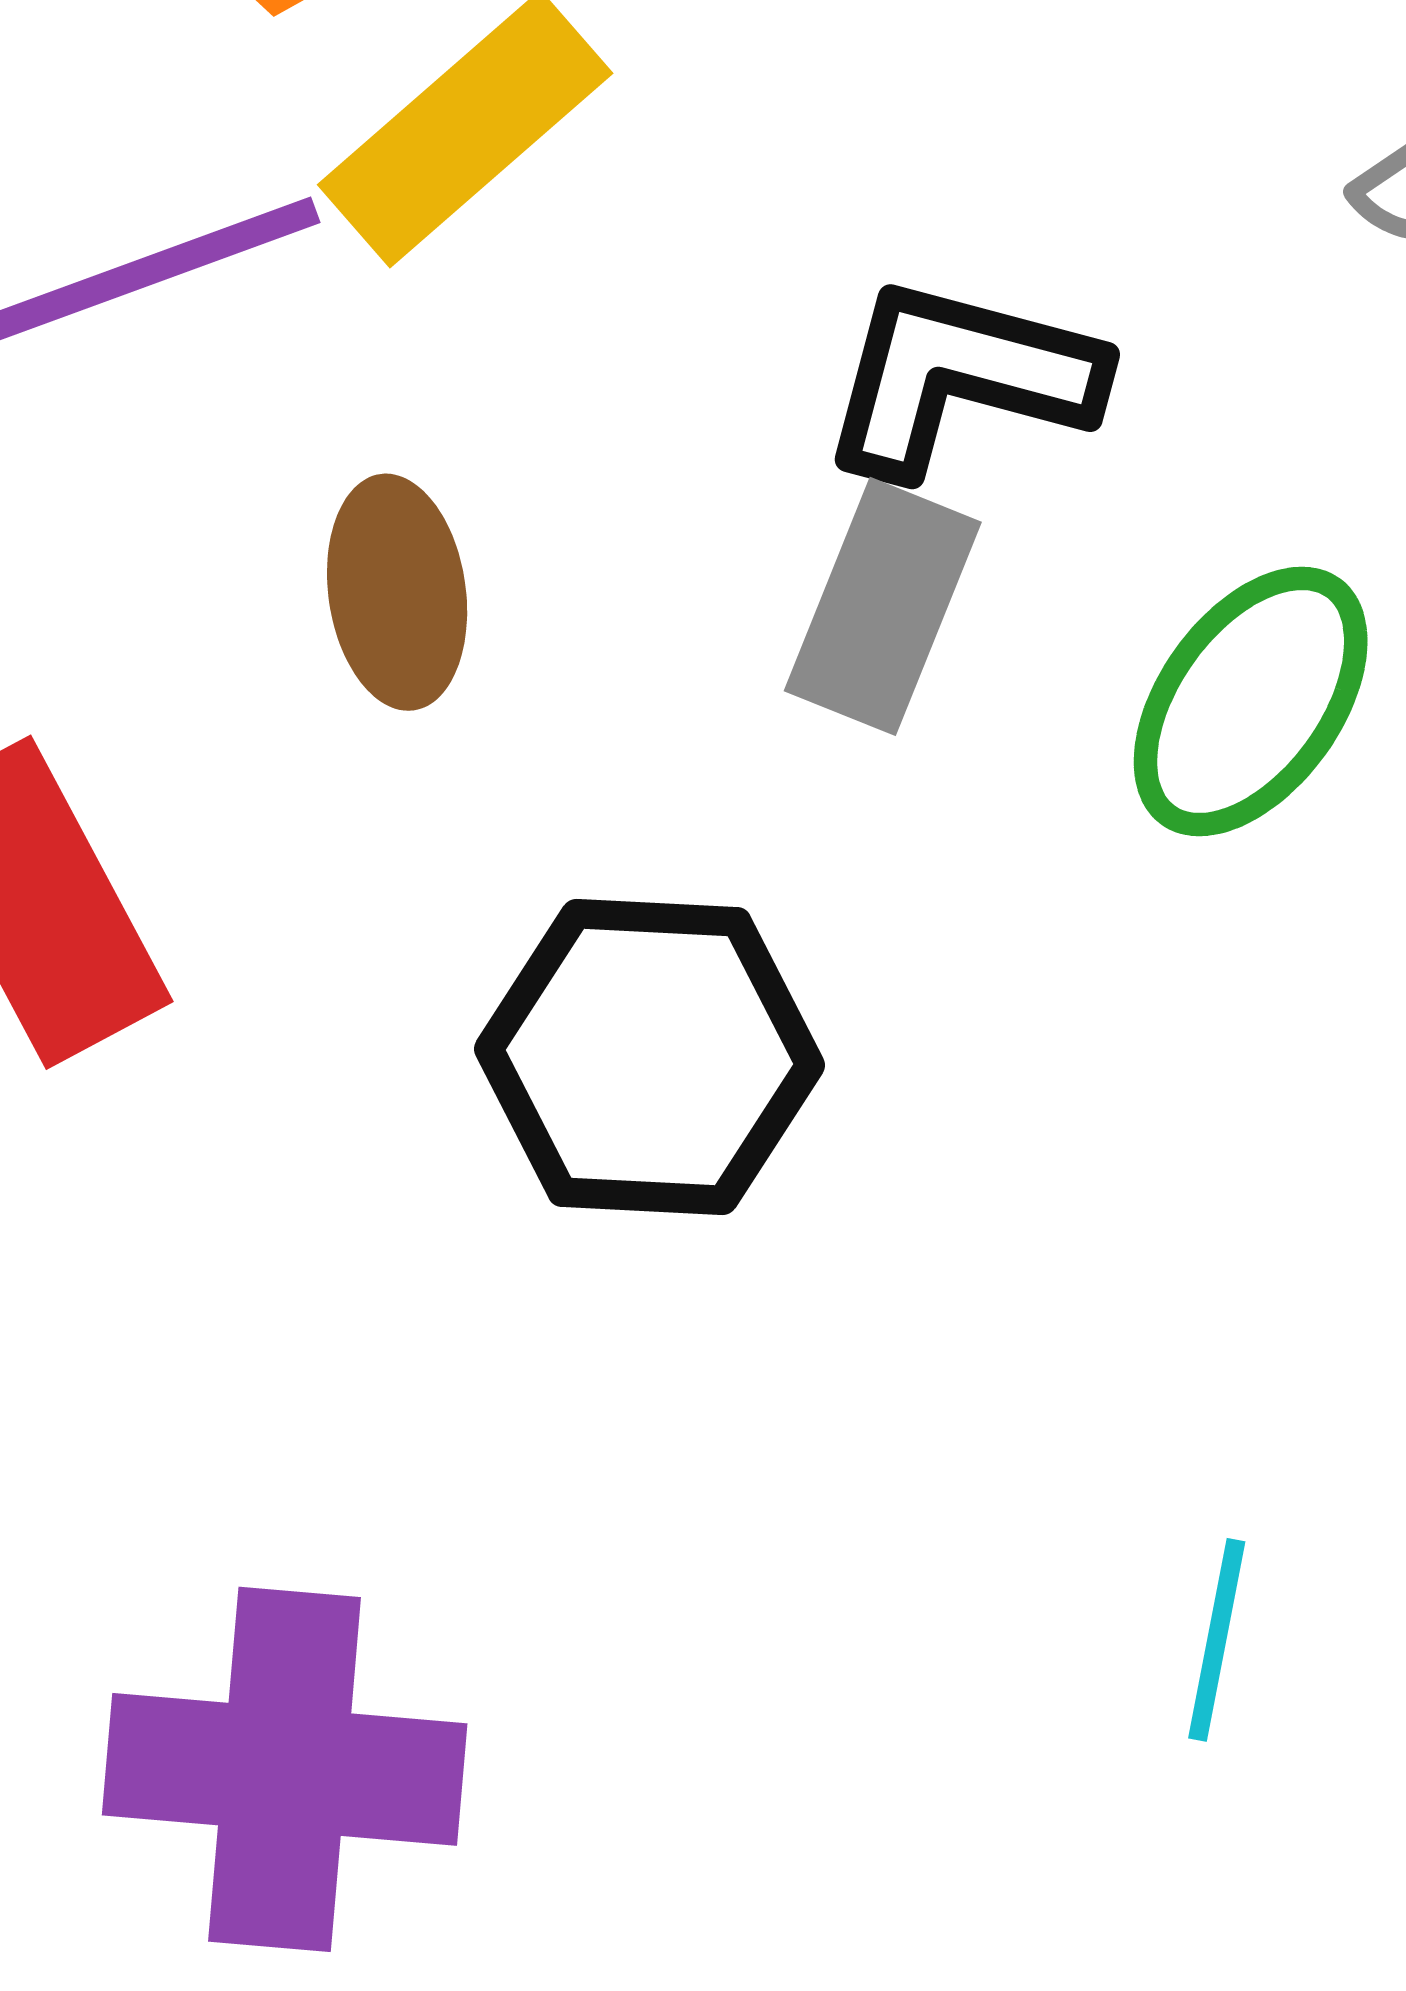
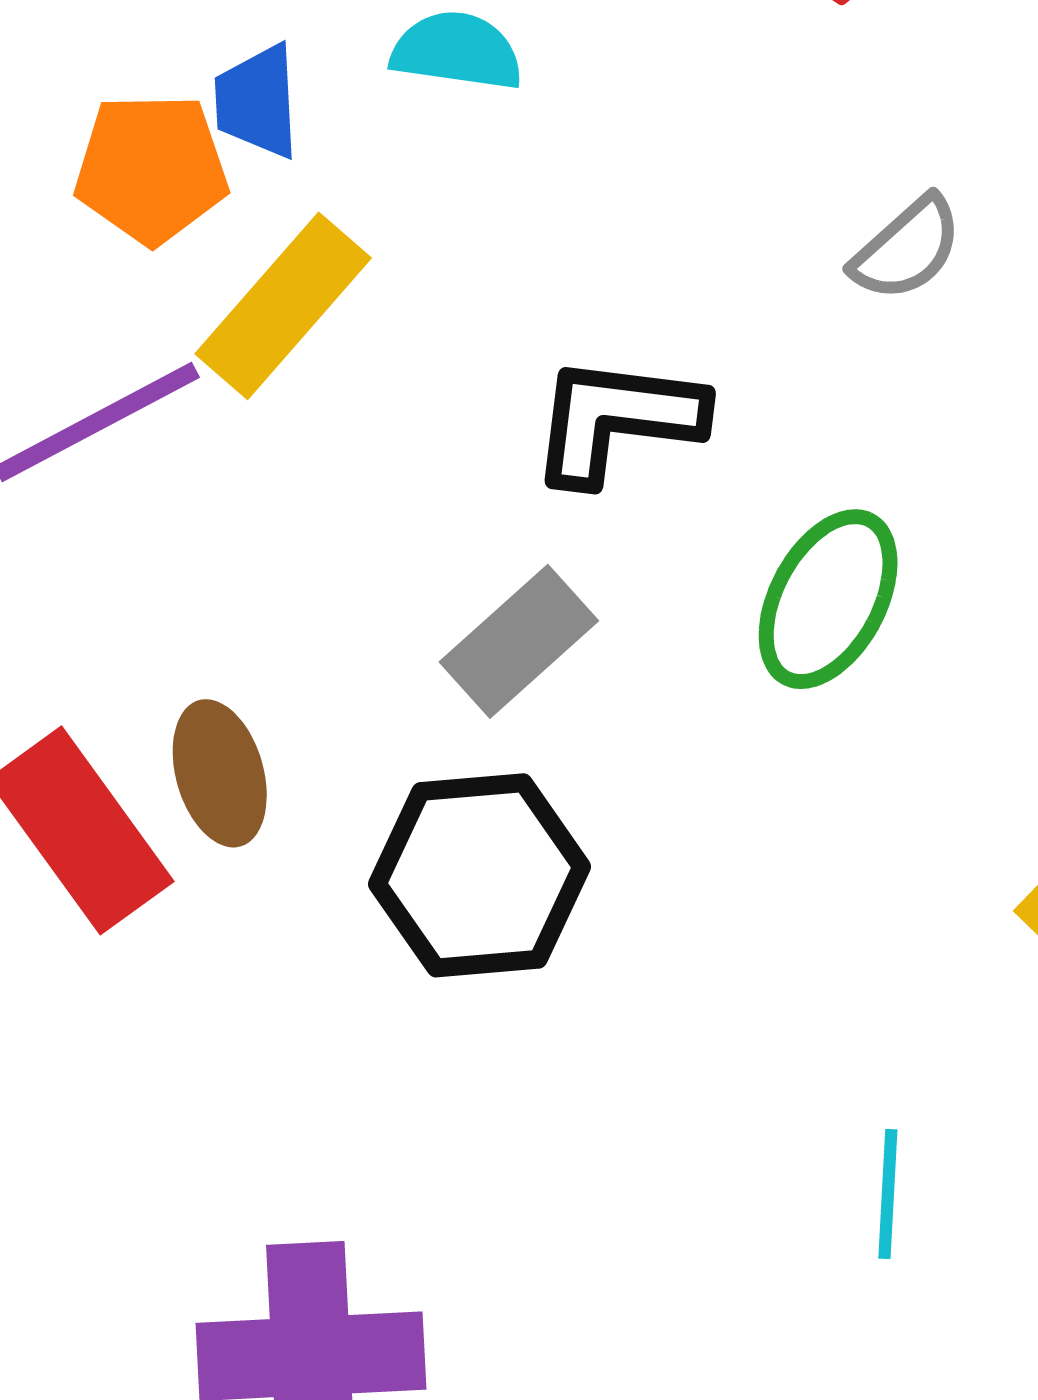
brown ellipse: (397, 592) -> (220, 773), moved
gray rectangle: (883, 606) -> (519, 641), moved, turned 34

